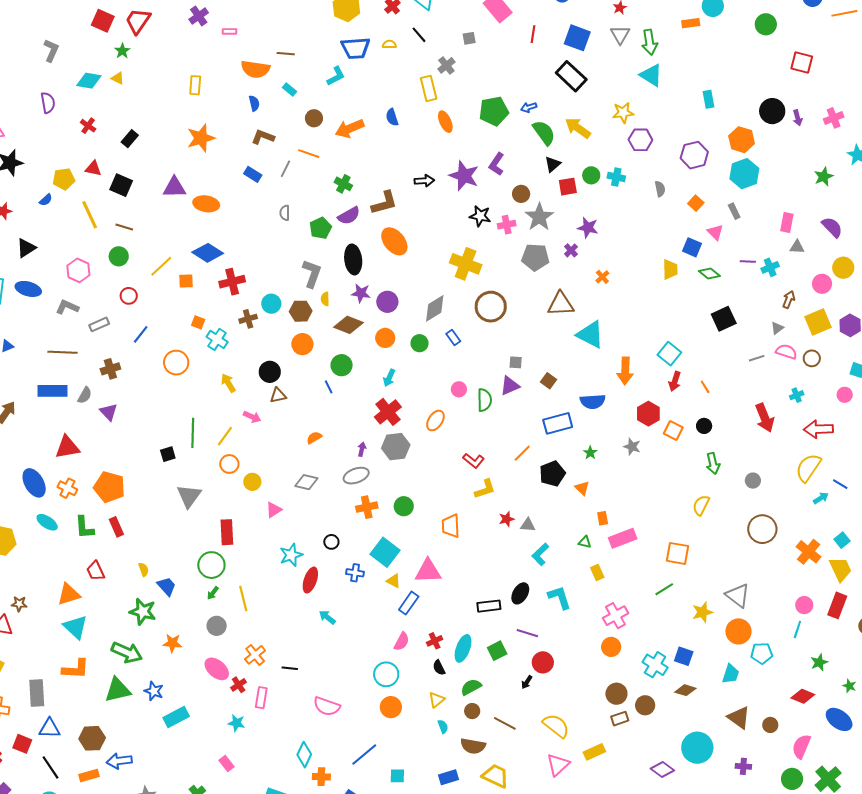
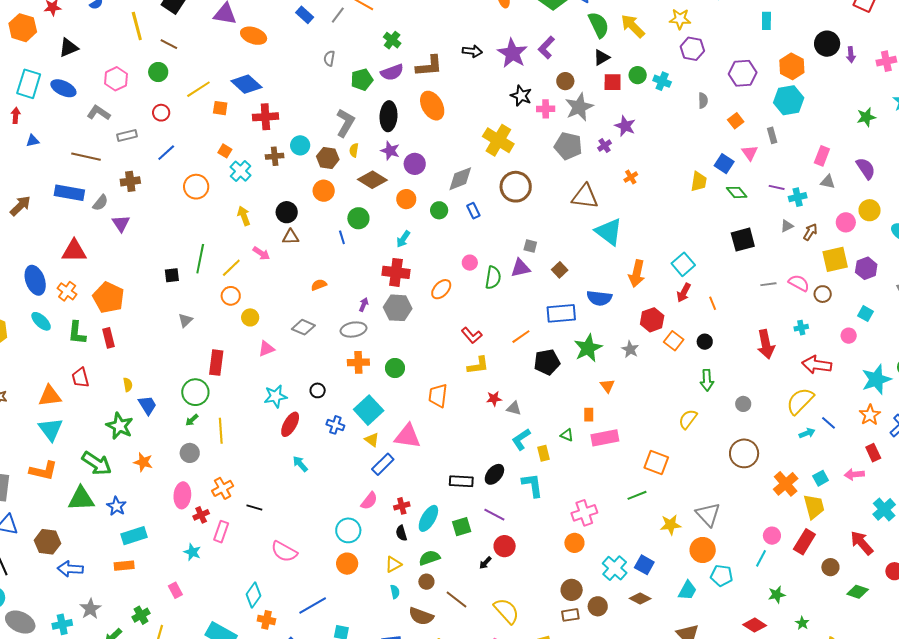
gray triangle: (777, 328) -> (787, 226), moved
red cross: (388, 412) -> (396, 272), turned 36
green star: (590, 453) -> (588, 348), size x2.0
orange triangle: (582, 488) -> (607, 386), moved
gray triangle: (189, 496) -> (185, 320), size x0.6
yellow rectangle: (597, 573) -> (543, 453), moved
pink ellipse: (217, 669) -> (182, 495), turned 45
orange rectangle: (89, 775) -> (124, 566), moved

